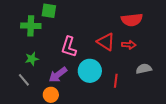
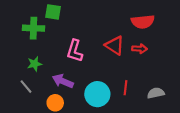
gray semicircle: (144, 69) -> (156, 93), moved
cyan circle: (90, 71) -> (97, 94), moved
purple arrow: (58, 75) -> (63, 81), turned 60

